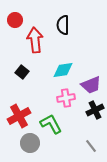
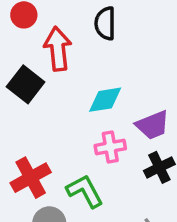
black square: (22, 72) -> (26, 84), moved, size x1.5

